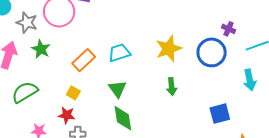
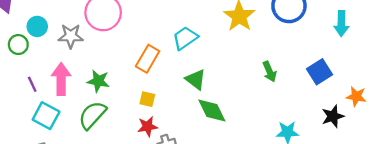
green star: (41, 49) -> (98, 81), moved
cyan arrow: (250, 80) -> (341, 23), turned 30
green arrow: (172, 87) -> (270, 72), moved

